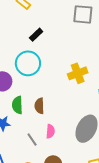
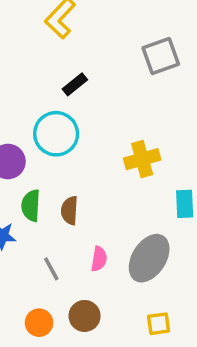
gray square: (83, 14) -> (161, 56), turned -30
pink semicircle: (50, 131) -> (99, 259), moved

